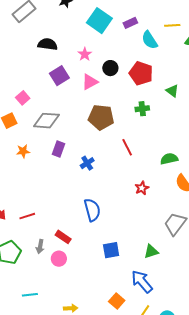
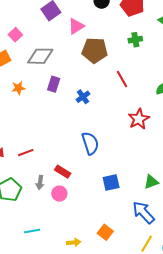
pink triangle: (90, 82) -> (76, 26), moved
red star: (142, 188) -> (139, 119), size x1.5
orange square: (117, 301) -> (105, 232), moved

